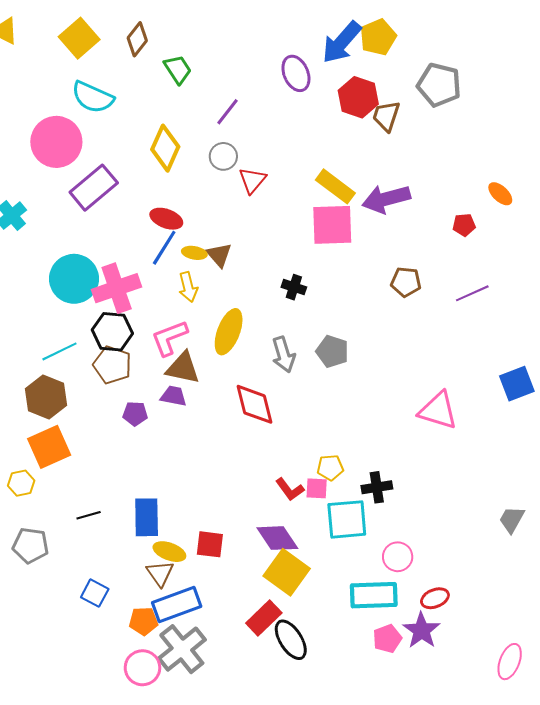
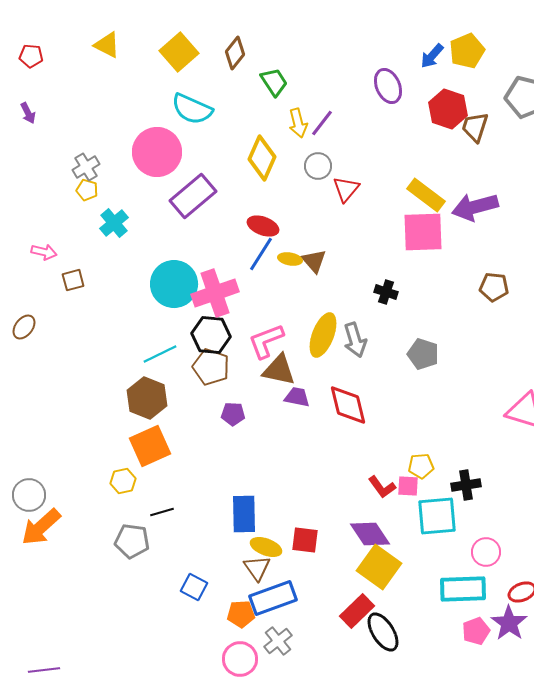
blue arrow: (342, 42) -> (432, 56), size x0.6
yellow arrow: (188, 287) -> (298, 123), moved
gray arrow: (284, 355) -> (355, 340), moved
purple trapezoid: (174, 396) -> (297, 397), moved
black line: (89, 515) -> (162, 512), moved
gray cross: (182, 649) -> (278, 641), size x0.6

